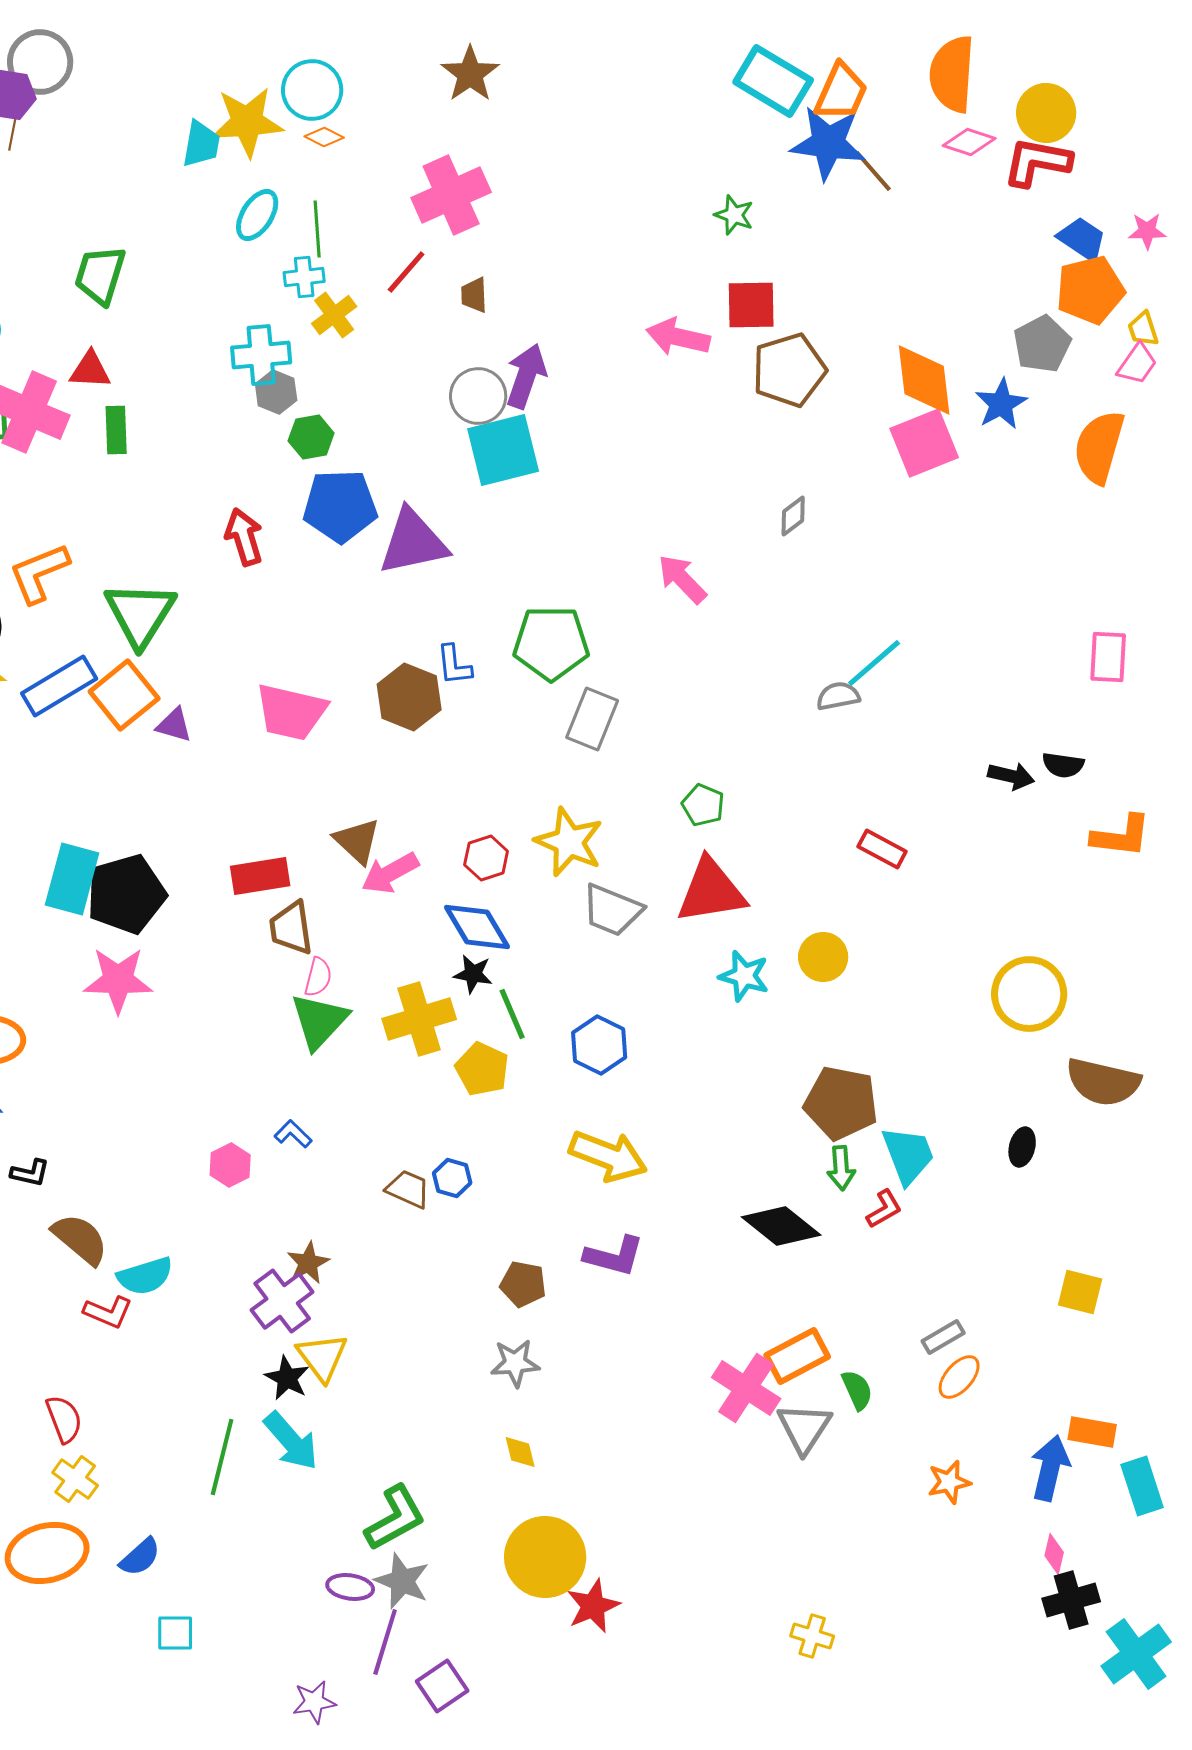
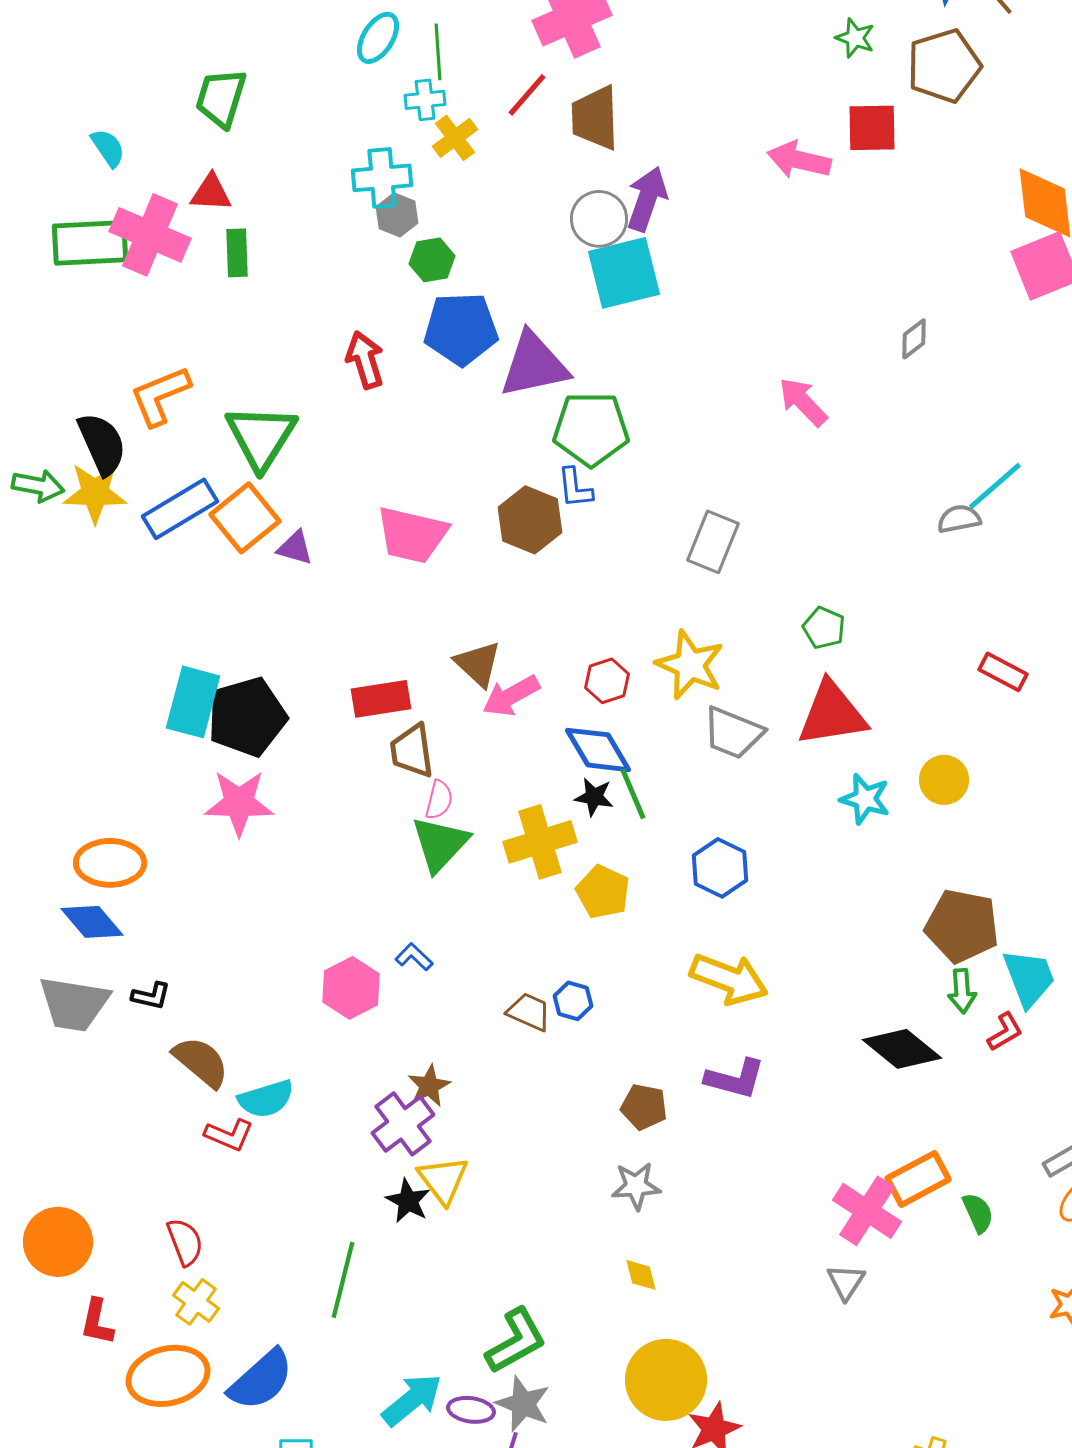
brown trapezoid: (474, 295) -> (595, 118), size x1.8
brown pentagon: (789, 370) -> (944, 66), moved
green pentagon: (551, 643) -> (591, 429), moved
green line: (512, 1014) -> (633, 794), moved
pink hexagon: (230, 1165) -> (351, 988), size x1.4
gray triangle: (804, 1428) -> (846, 1282), moved, size x0.7
cyan arrow: (291, 1441) -> (412, 1400), moved, turned -88
blue semicircle: (140, 1557) -> (261, 1380), size x1.6

